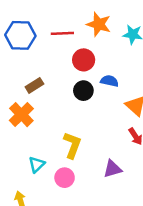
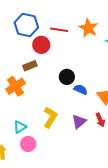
red circle: (84, 60) -> (41, 45), moved
blue semicircle: (109, 81) -> (81, 89), moved
purple triangle: (112, 169) -> (79, 122), moved, turned -35
pink circle: (65, 178) -> (28, 144), moved

